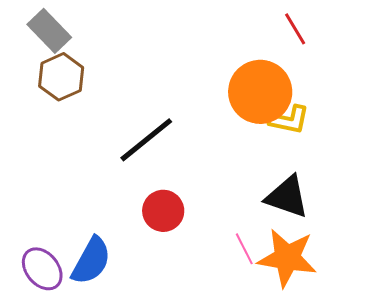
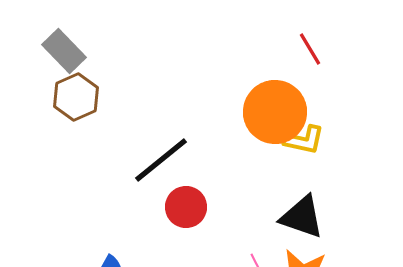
red circle: (163, 211) -> (186, 207), moved

